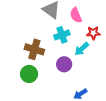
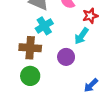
cyan cross: (62, 35) -> (44, 26), moved

